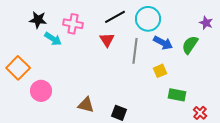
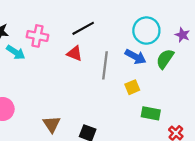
cyan circle: (148, 19) -> (146, 31), moved
red triangle: (107, 40) -> (74, 53), turned -35
brown triangle: (86, 105) -> (52, 124), turned 42

